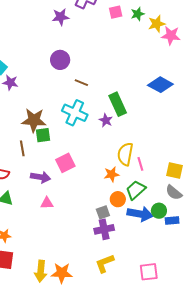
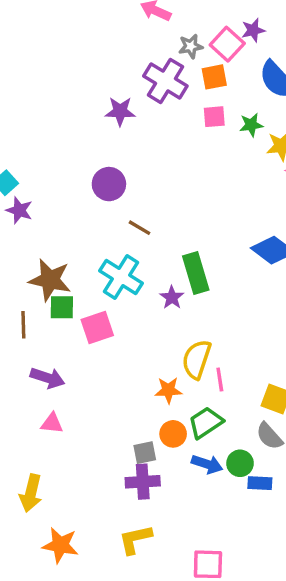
pink square: (65, 163) -> (97, 327), moved
blue arrow: (140, 214) -> (207, 464), size x0.7
yellow arrow: (41, 271) -> (31, 493), moved

